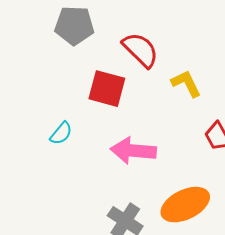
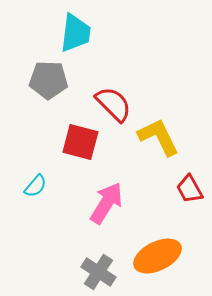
yellow L-shape: (186, 83) -> (158, 137), size x1.4
pink arrow: (133, 151) -> (106, 203), turned 117

